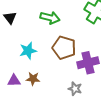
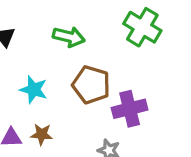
cyan star: (28, 51) -> (34, 90), turned 30

